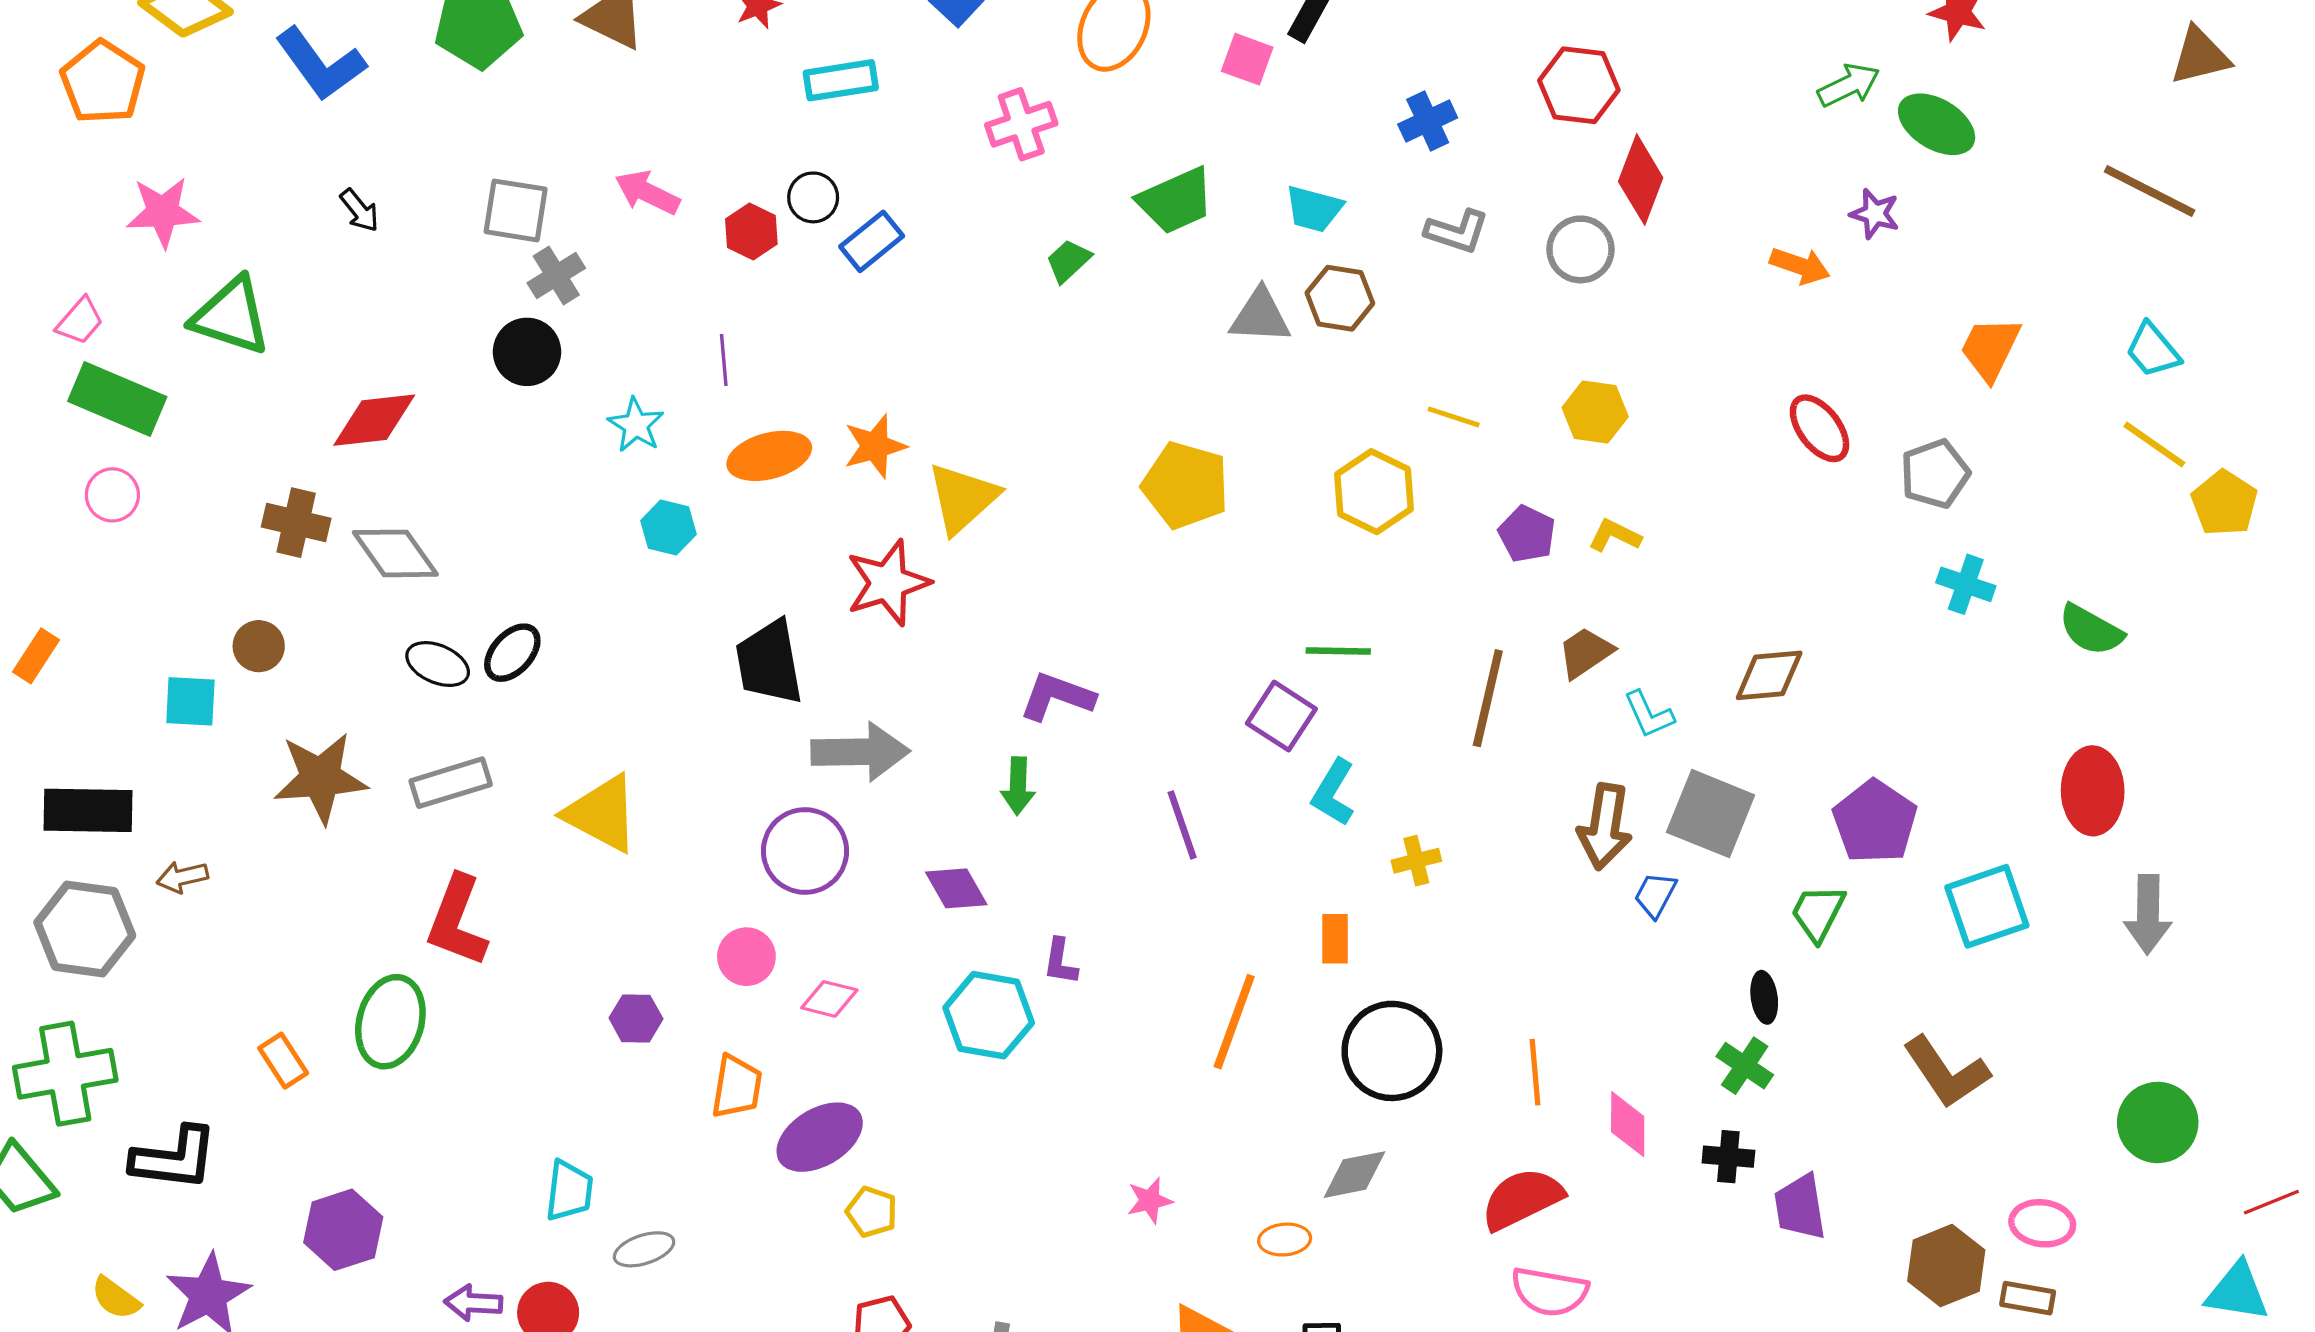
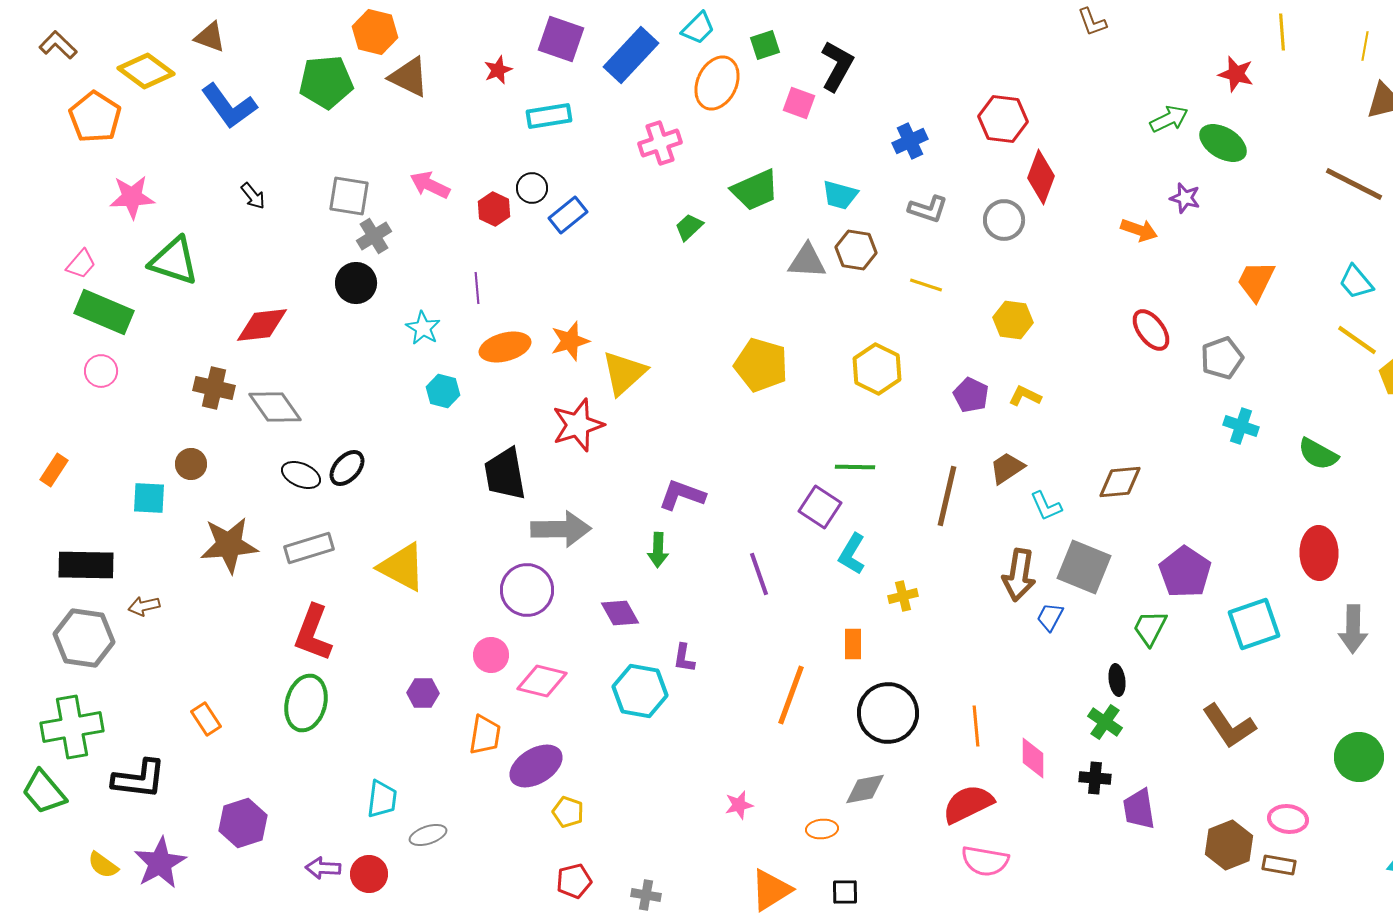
yellow line: (1454, 417) -> (926, 285), moved
pink diamond: (829, 999) -> (542, 681), size x1.4
green ellipse: (390, 1022) -> (306, 703), moved

